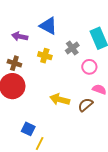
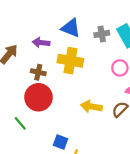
gray cross: (72, 48) -> (102, 34), moved, turned 32
yellow cross: (45, 56) -> (70, 61), size x1.6

